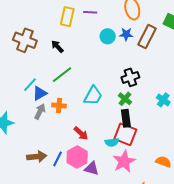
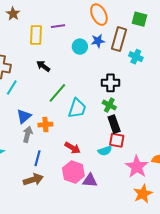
black arrow: (57, 46) -> (43, 66), moved
green line: (62, 75) -> (57, 93), moved
black cross: (130, 77) -> (111, 83), turned 30
cyan line: (30, 85) -> (12, 87), moved
cyan cross: (163, 100) -> (136, 57), moved
red square: (125, 134) -> (117, 140), size x0.7
blue line: (58, 159) -> (38, 158), moved
pink star: (124, 161) -> (137, 167), moved

